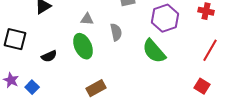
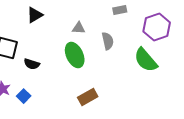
black semicircle: (49, 56) -> (32, 64), moved, turned 42

